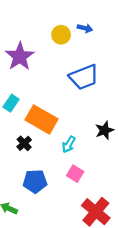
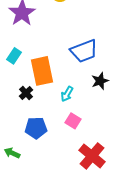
blue trapezoid: (84, 77) -> (84, 51), moved
orange rectangle: (42, 119) -> (42, 71), turned 48

